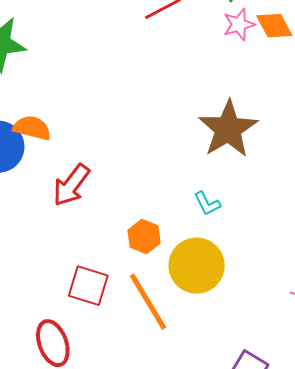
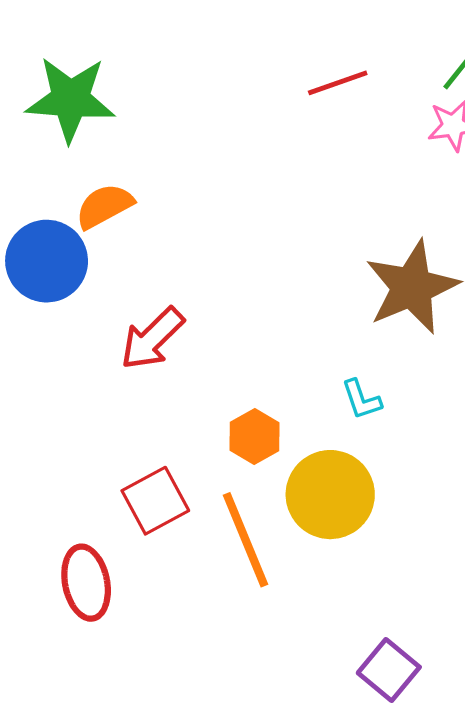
orange semicircle: (32, 128) -> (104, 206), moved, turned -51
red square: (88, 286) -> (155, 501), turned 36

